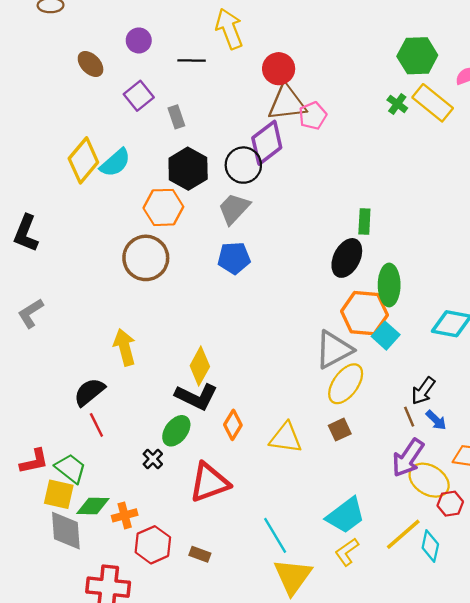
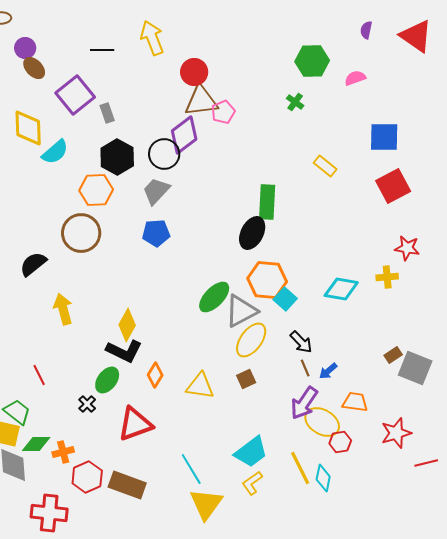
purple circle: (139, 40) -> (25, 48), moved
black line: (192, 60) -> (102, 50), moved
purple square: (139, 96) -> (75, 95), size x1.5
yellow rectangle: (433, 103) -> (325, 166), moved, size x0.7
yellow diamond: (83, 160) -> (28, 128), moved, turned -42
green rectangle: (364, 222) -> (267, 202), size x1.6
green ellipse: (389, 285) -> (214, 297), moved, turned 44
black arrow: (423, 391) -> (301, 342), moved, turned -80
black semicircle: (89, 392) -> (33, 264), moved
blue arrow: (436, 420) -> (328, 371), turned 96
yellow line: (403, 534) -> (300, 468), turned -76
brown rectangle: (200, 554) -> (127, 485), size x2.0

